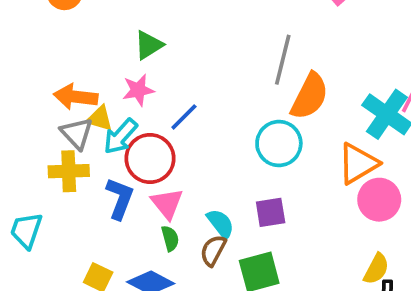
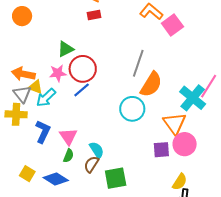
red circle: (150, 158) -> (83, 69), moved
orange triangle: (358, 163) -> (175, 123), turned -40
purple square: (271, 212) -> (161, 150), moved
green semicircle: (170, 238) -> (68, 156), turned 32

